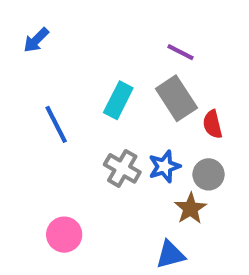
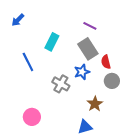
cyan rectangle: (118, 100) -> (52, 42), moved
blue star: (164, 166) -> (82, 72), moved
gray circle: (209, 174) -> (112, 81), moved

